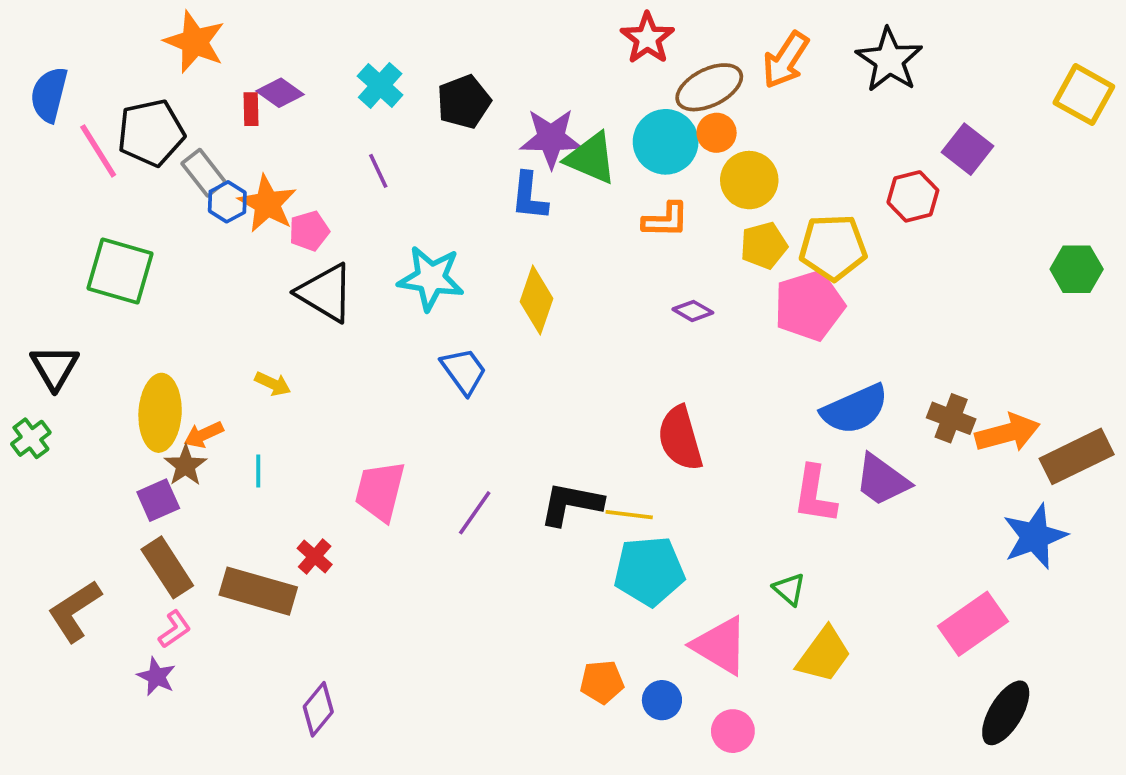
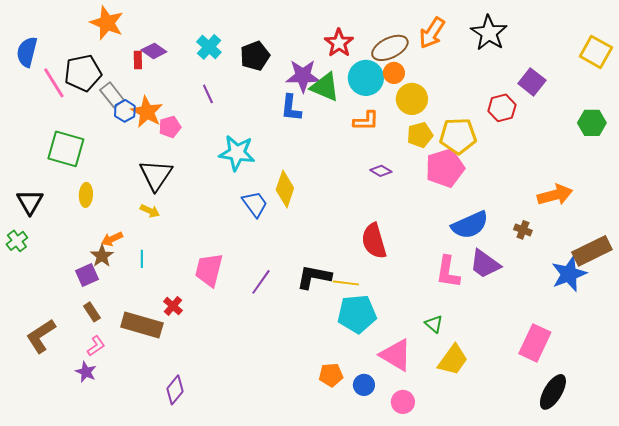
red star: (647, 38) -> (339, 43), moved
green hexagon: (1077, 269) -> (592, 123), moved
black triangle: (326, 293) -> (156, 175), moved, turned 33
yellow diamond: (536, 300) -> (285, 189), moved
yellow ellipse: (160, 413) -> (86, 195), moved, size x0.6
brown cross: (951, 418) -> (523, 230), size x0.7
orange arrow: (1008, 433) -> (555, 195), moved
blue star: (1035, 536) -> (569, 274), moved
brown rectangle: (167, 567) -> (92, 312), size x0.6
pink rectangle: (973, 624) -> (535, 343), turned -30

